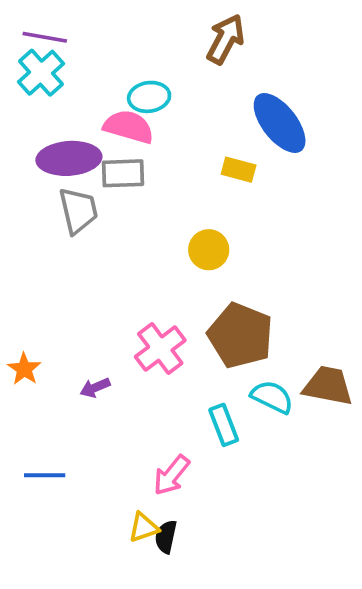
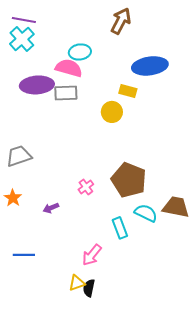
blue ellipse: (280, 123) -> (150, 66), turned -60
gray trapezoid: (78, 211) -> (19, 156), moved, turned -96
yellow circle: (209, 250) -> (112, 112), moved
pink cross: (160, 349) -> (86, 187), size x0.6

